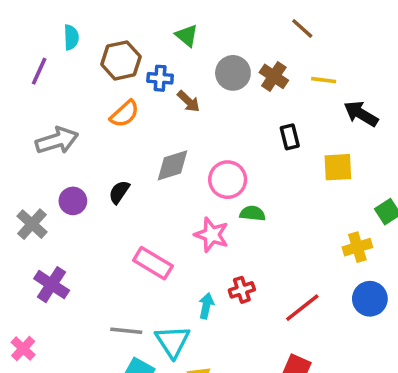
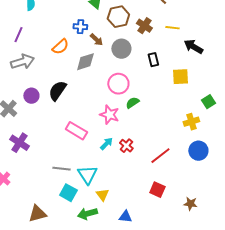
brown hexagon: (121, 60) -> (118, 17), moved
purple line: (39, 71) -> (18, 35), moved
gray circle: (233, 73) -> (121, 49), moved
gray diamond: (172, 165) -> (85, 62), moved
black semicircle: (119, 192) -> (57, 91), size x1.5
green semicircle: (253, 213) -> (132, 103), turned -40
red cross: (242, 290) -> (126, 146), turned -32
cyan arrow: (206, 306) -> (106, 144), moved, turned 32

